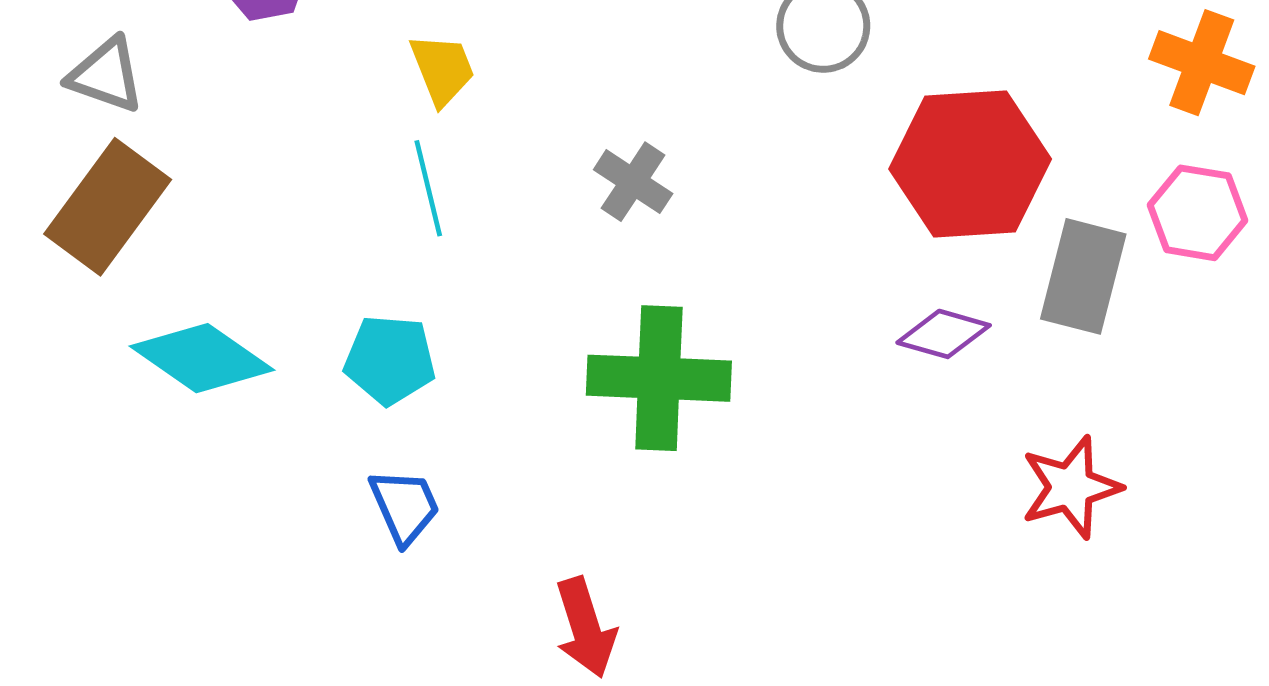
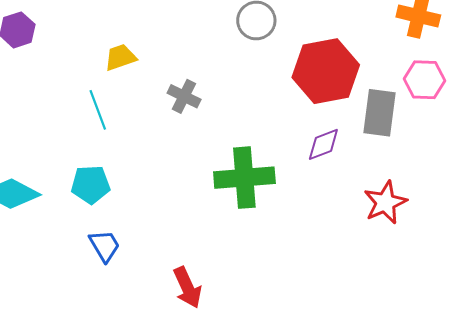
yellow trapezoid: (442, 69) -> (120, 57), moved, turned -80
purple diamond: (944, 334) -> (323, 144), turned -30
green cross: (659, 378) -> (244, 178), moved

